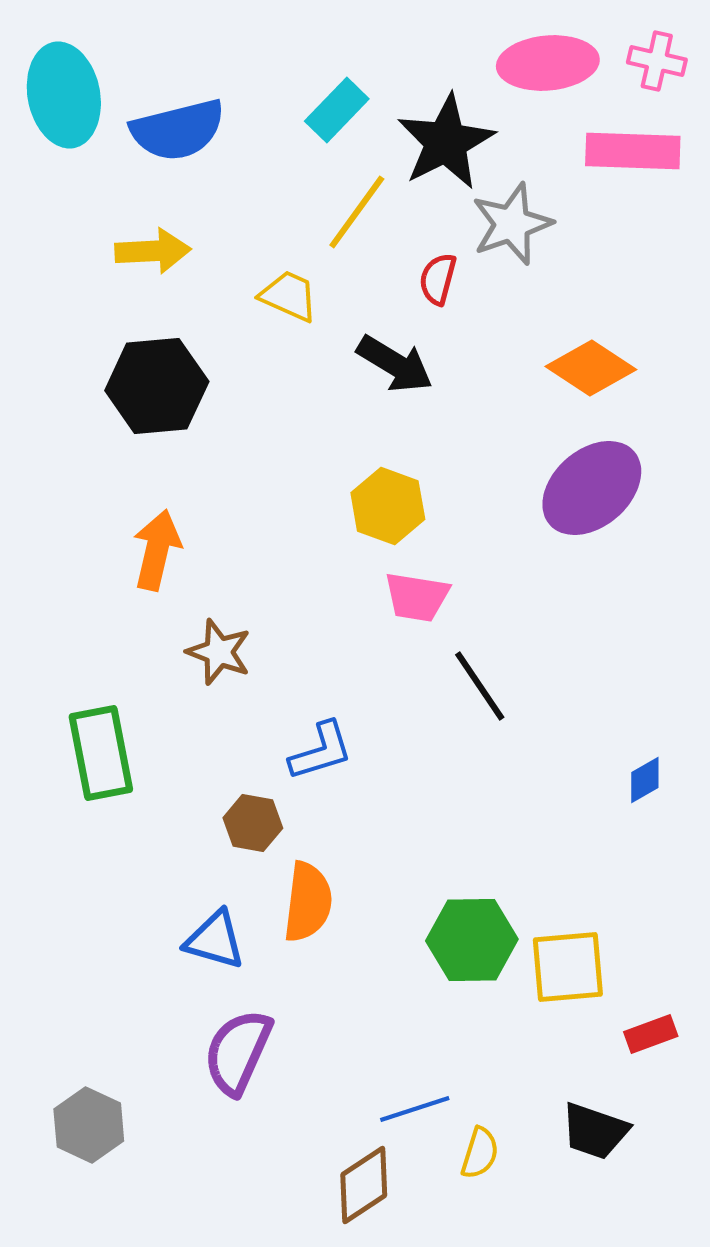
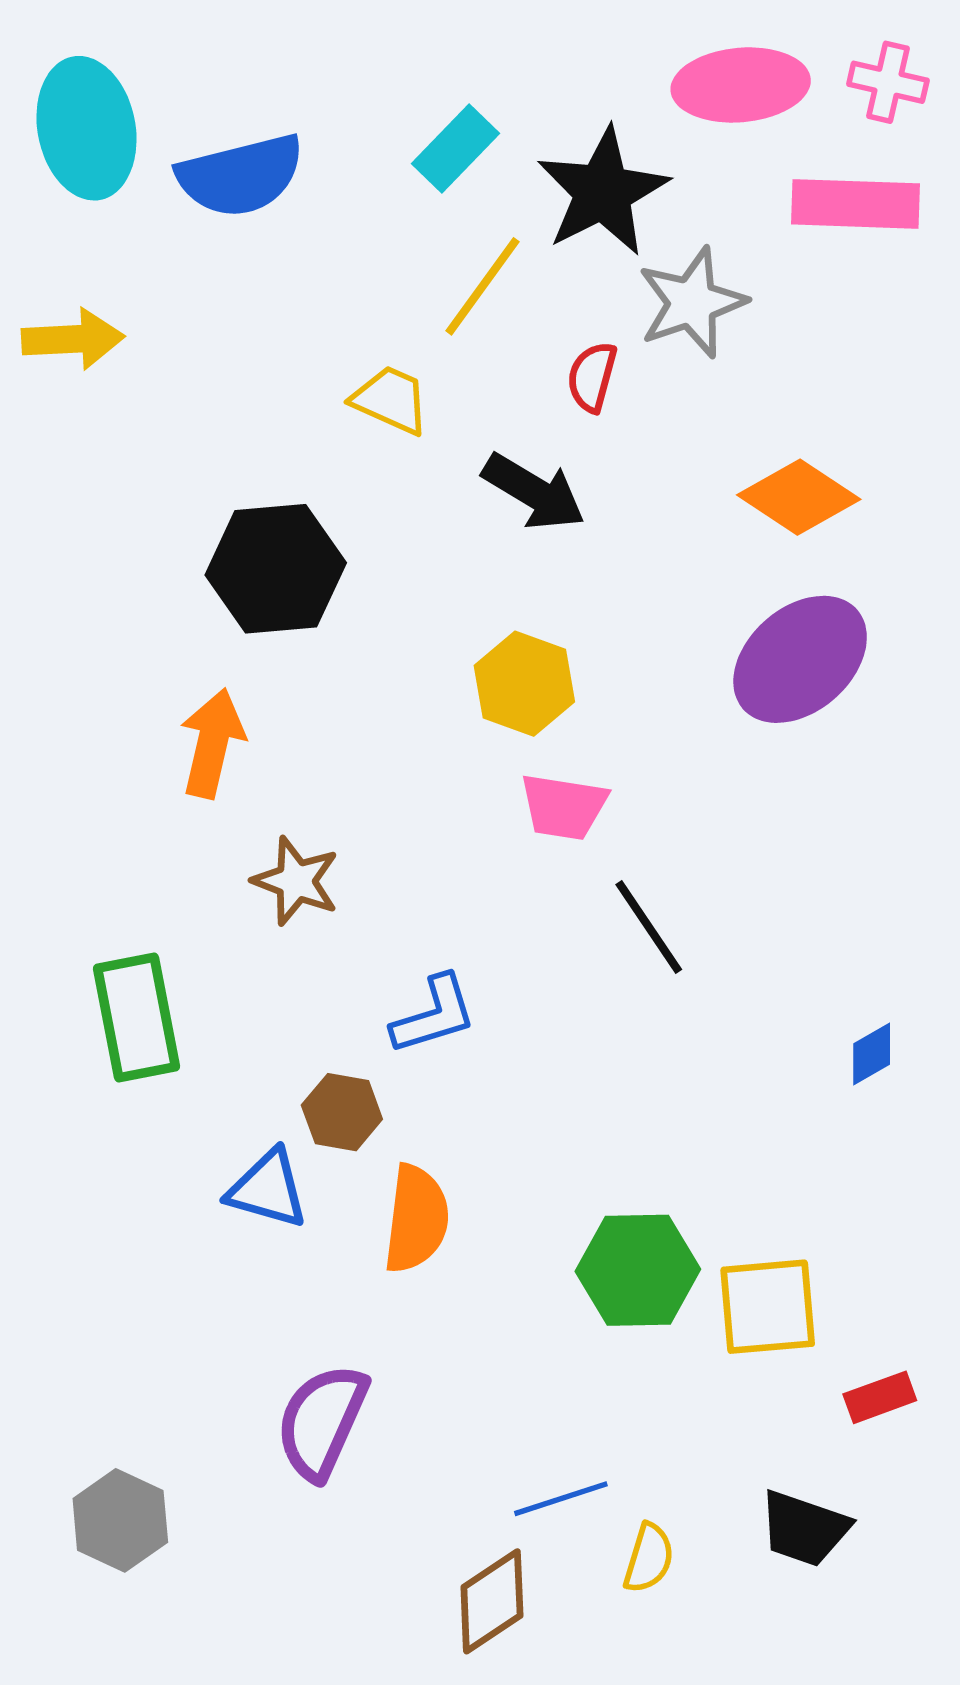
yellow arrow: (153, 251) -> (73, 339), moved
black hexagon: (157, 386) -> (276, 569), moved
blue triangle: (215, 940) -> (268, 1189), moved

